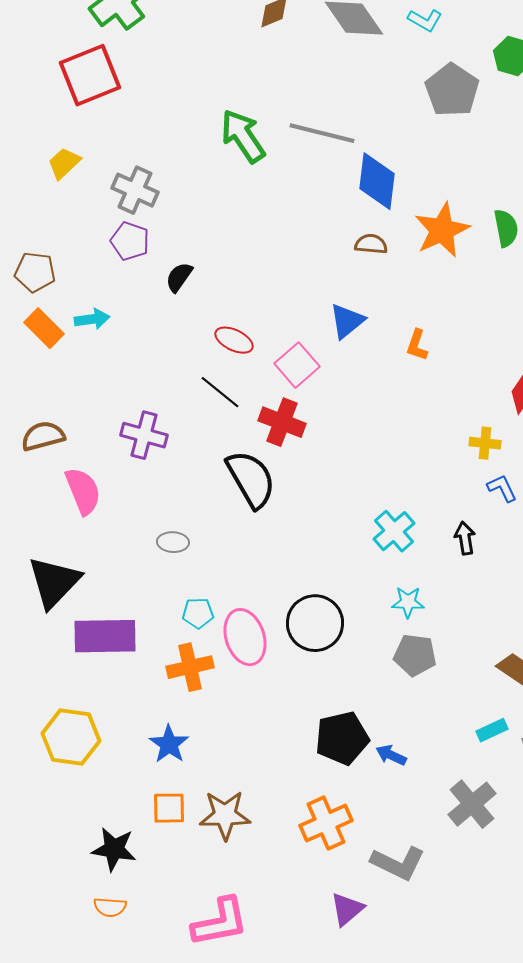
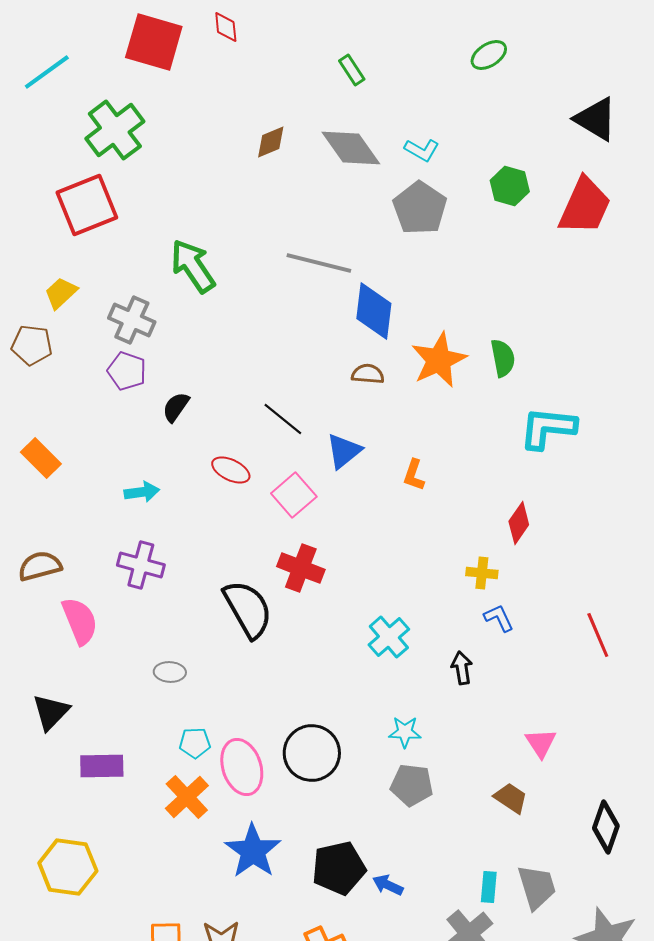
gray pentagon: (452, 90) -> (420, 208), moved
green arrow: (243, 136) -> (193, 266), moved
brown pentagon: (35, 272) -> (32, 345), moved
cyan arrow: (92, 319) -> (142, 492), moved
black line: (220, 392) -> (283, 419), moved
red cross: (282, 422) -> (301, 568), moved
cyan cross: (394, 531) -> (389, 637), moved
black triangle: (54, 582) -> (51, 712), size x0.7
purple rectangle: (105, 636) -> (102, 766), size x0.7
orange cross: (190, 667) -> (187, 797), turned -30
cyan rectangle: (492, 730) -> (489, 887), moved, turned -60
blue star: (169, 744) -> (253, 851), moved, size x1.4

